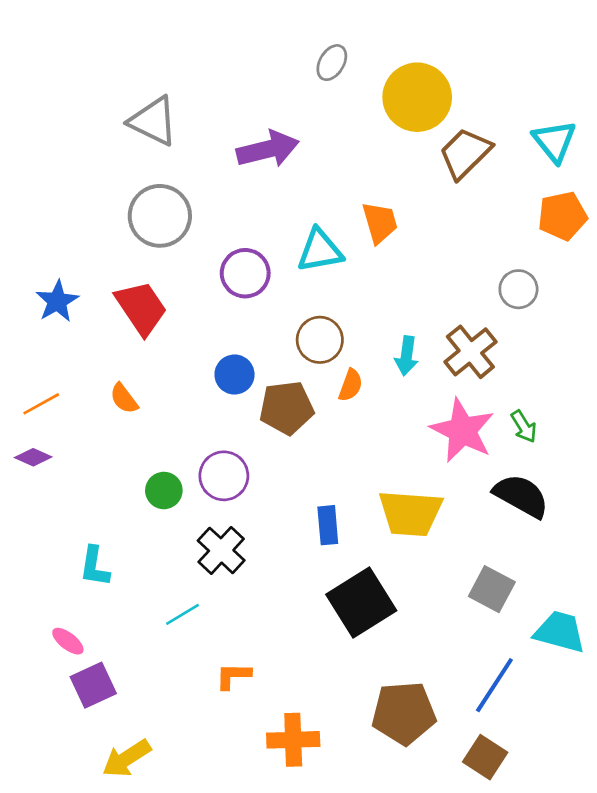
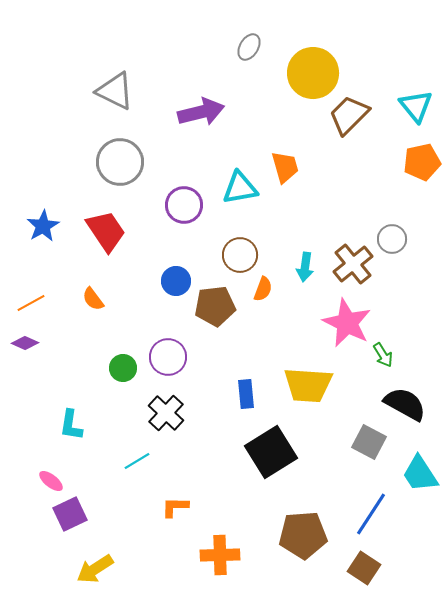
gray circle: (518, 289) -> (392, 239), moved
green arrow: (524, 426) -> (383, 355), moved
black semicircle: (521, 496) -> (405, 404), moved
cyan trapezoid: (560, 632) -> (420, 474), turned -138

